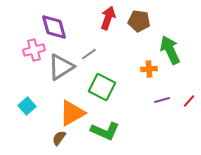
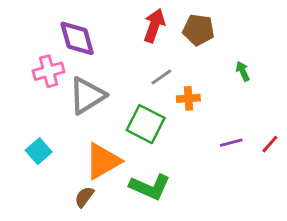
green arrow: (170, 50) -> (243, 71), size x0.5
gray line: (89, 54) -> (161, 77), moved
orange cross: (149, 69) -> (188, 98), moved

